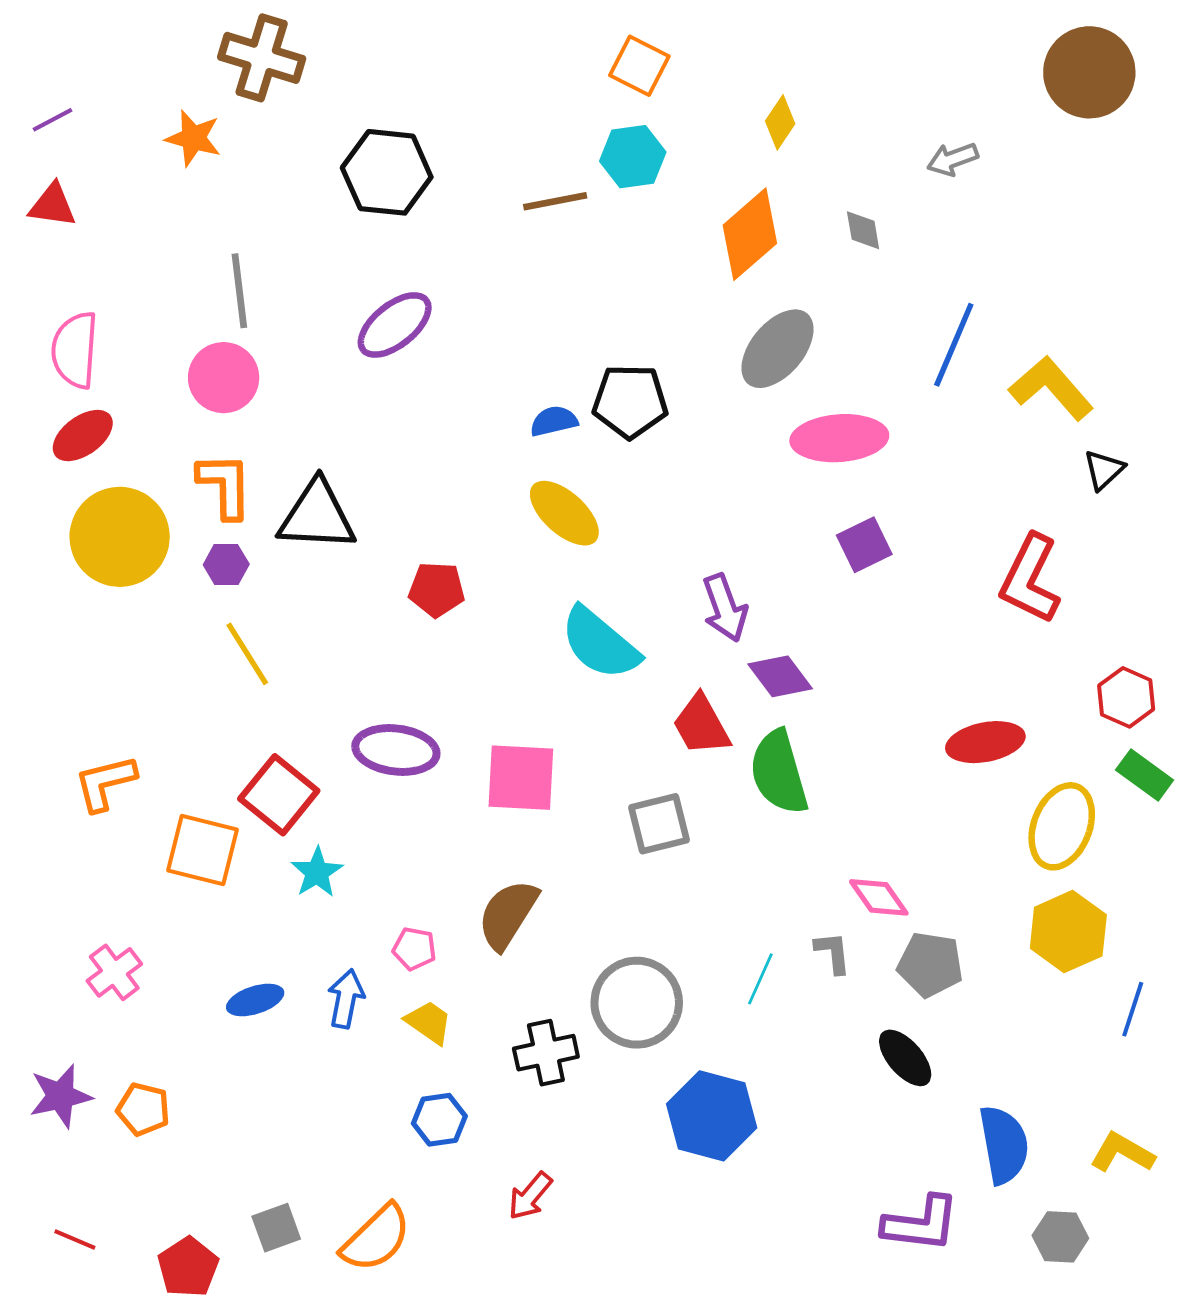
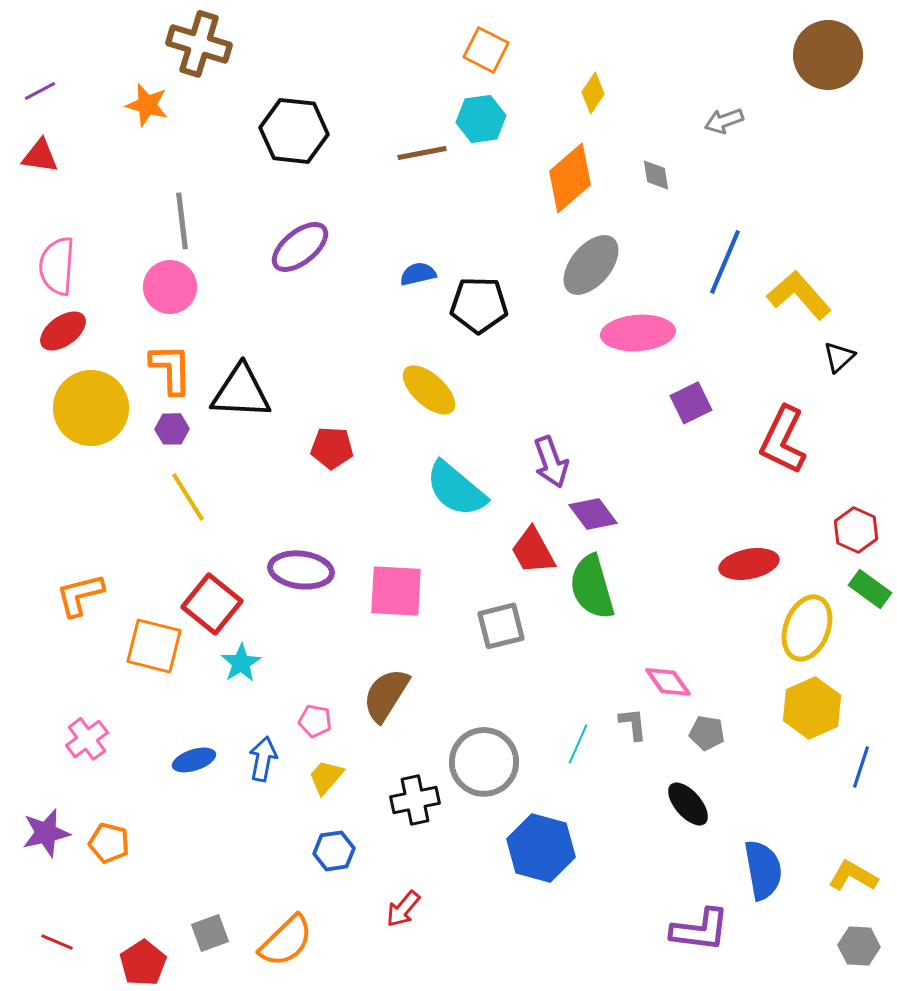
blue semicircle: (554, 421) -> (418, 274), moved
purple square: (864, 545) -> (691, 403), moved
gray pentagon: (930, 964) -> (707, 733), size x0.7
yellow trapezoid: (429, 1022) -> (326, 777), turned -84
gray hexagon: (1060, 1237) -> (859, 946), moved

